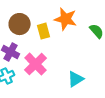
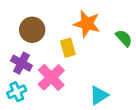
yellow rectangle: (44, 31) -> (68, 48), moved

